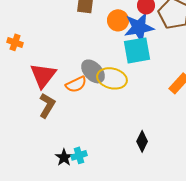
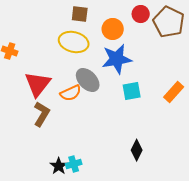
blue star: (139, 27) -> (117, 59), moved
cyan square: (137, 50) -> (132, 91), moved, size x0.7
yellow ellipse: (112, 78) -> (74, 42), moved

